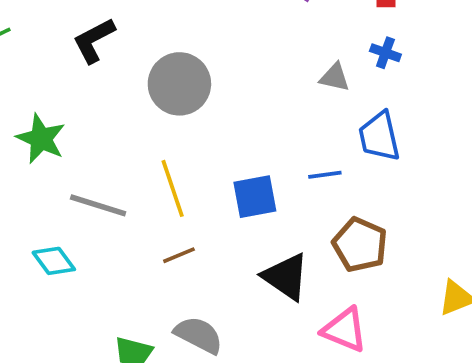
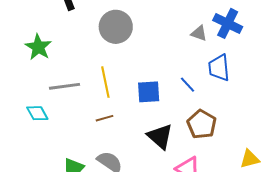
blue cross: (385, 53) -> (228, 23), size x1.8
blue line: (325, 175) -> (187, 85), turned 48
gray line: (98, 205) -> (64, 86), turned -32

